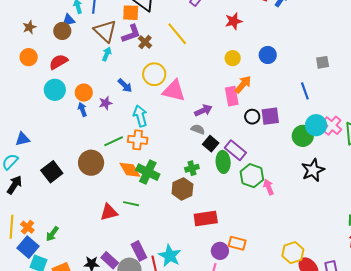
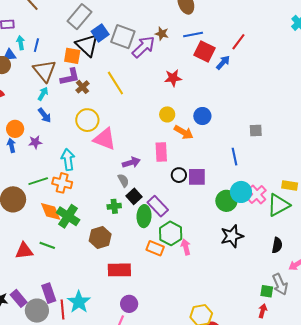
orange arrow: (243, 84) -> (184, 132), moved, turned 72
blue arrow: (125, 86) -> (45, 115), moved
gray semicircle: (198, 129) -> (123, 180), turned 32
green cross: (192, 168) -> (114, 206), moved
orange rectangle: (237, 243) -> (155, 248), moved

